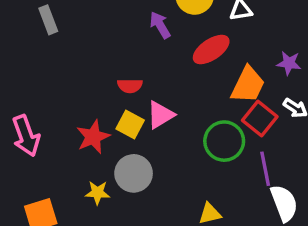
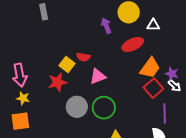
purple star: (289, 63) -> (172, 74), moved
yellow square: (130, 125) -> (67, 64), moved
green circle: (224, 141) -> (104, 108), moved
purple line: (265, 169) -> (165, 113), moved
yellow star: (98, 193) -> (23, 98), moved

